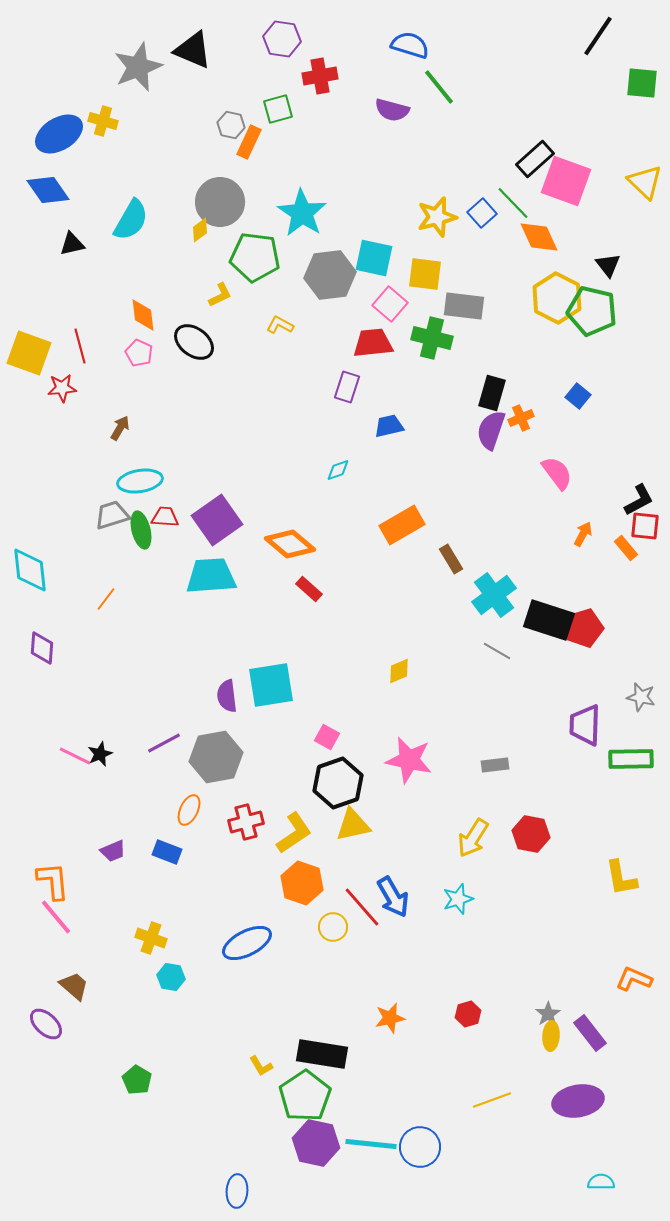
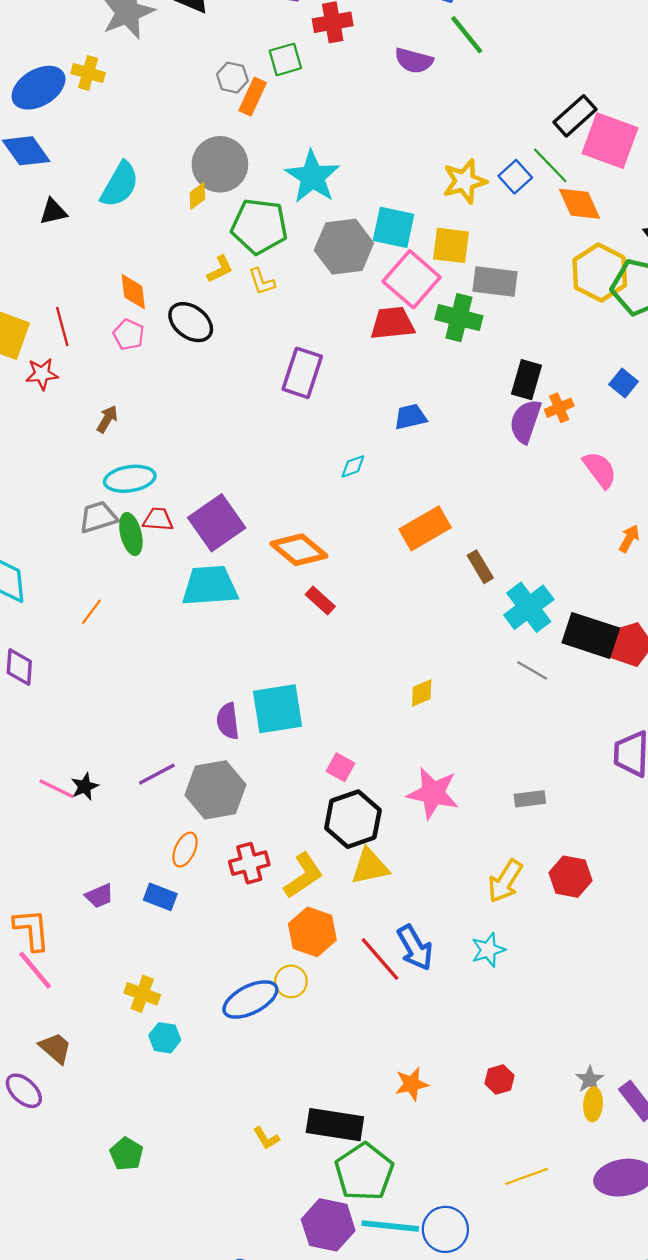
pink square: (390, 304) -> (412, 279), size x1.4
yellow L-shape: (280, 325) -> (262, 282), moved, turned -136
purple rectangle: (347, 387) -> (302, 373), moved, size x1.4
yellow circle: (333, 927) -> (291, 981), moved
green pentagon: (305, 1096) -> (364, 1172), moved

